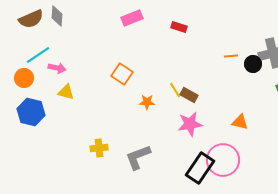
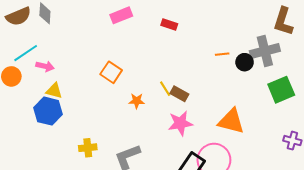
blue hexagon: (31, 112) -> (48, 111), moved
orange triangle: (240, 122) -> (231, 121), size x1.6

